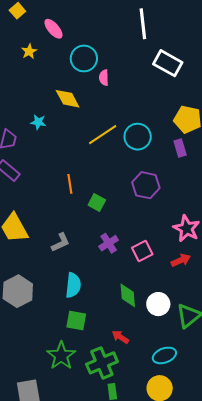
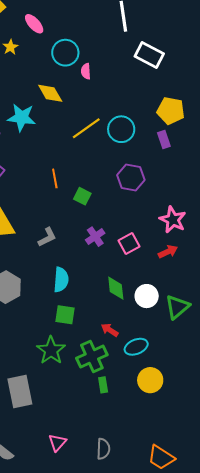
cyan star: (38, 122) -> (22, 117), size x1.8
cyan ellipse: (164, 355) -> (136, 347), moved

